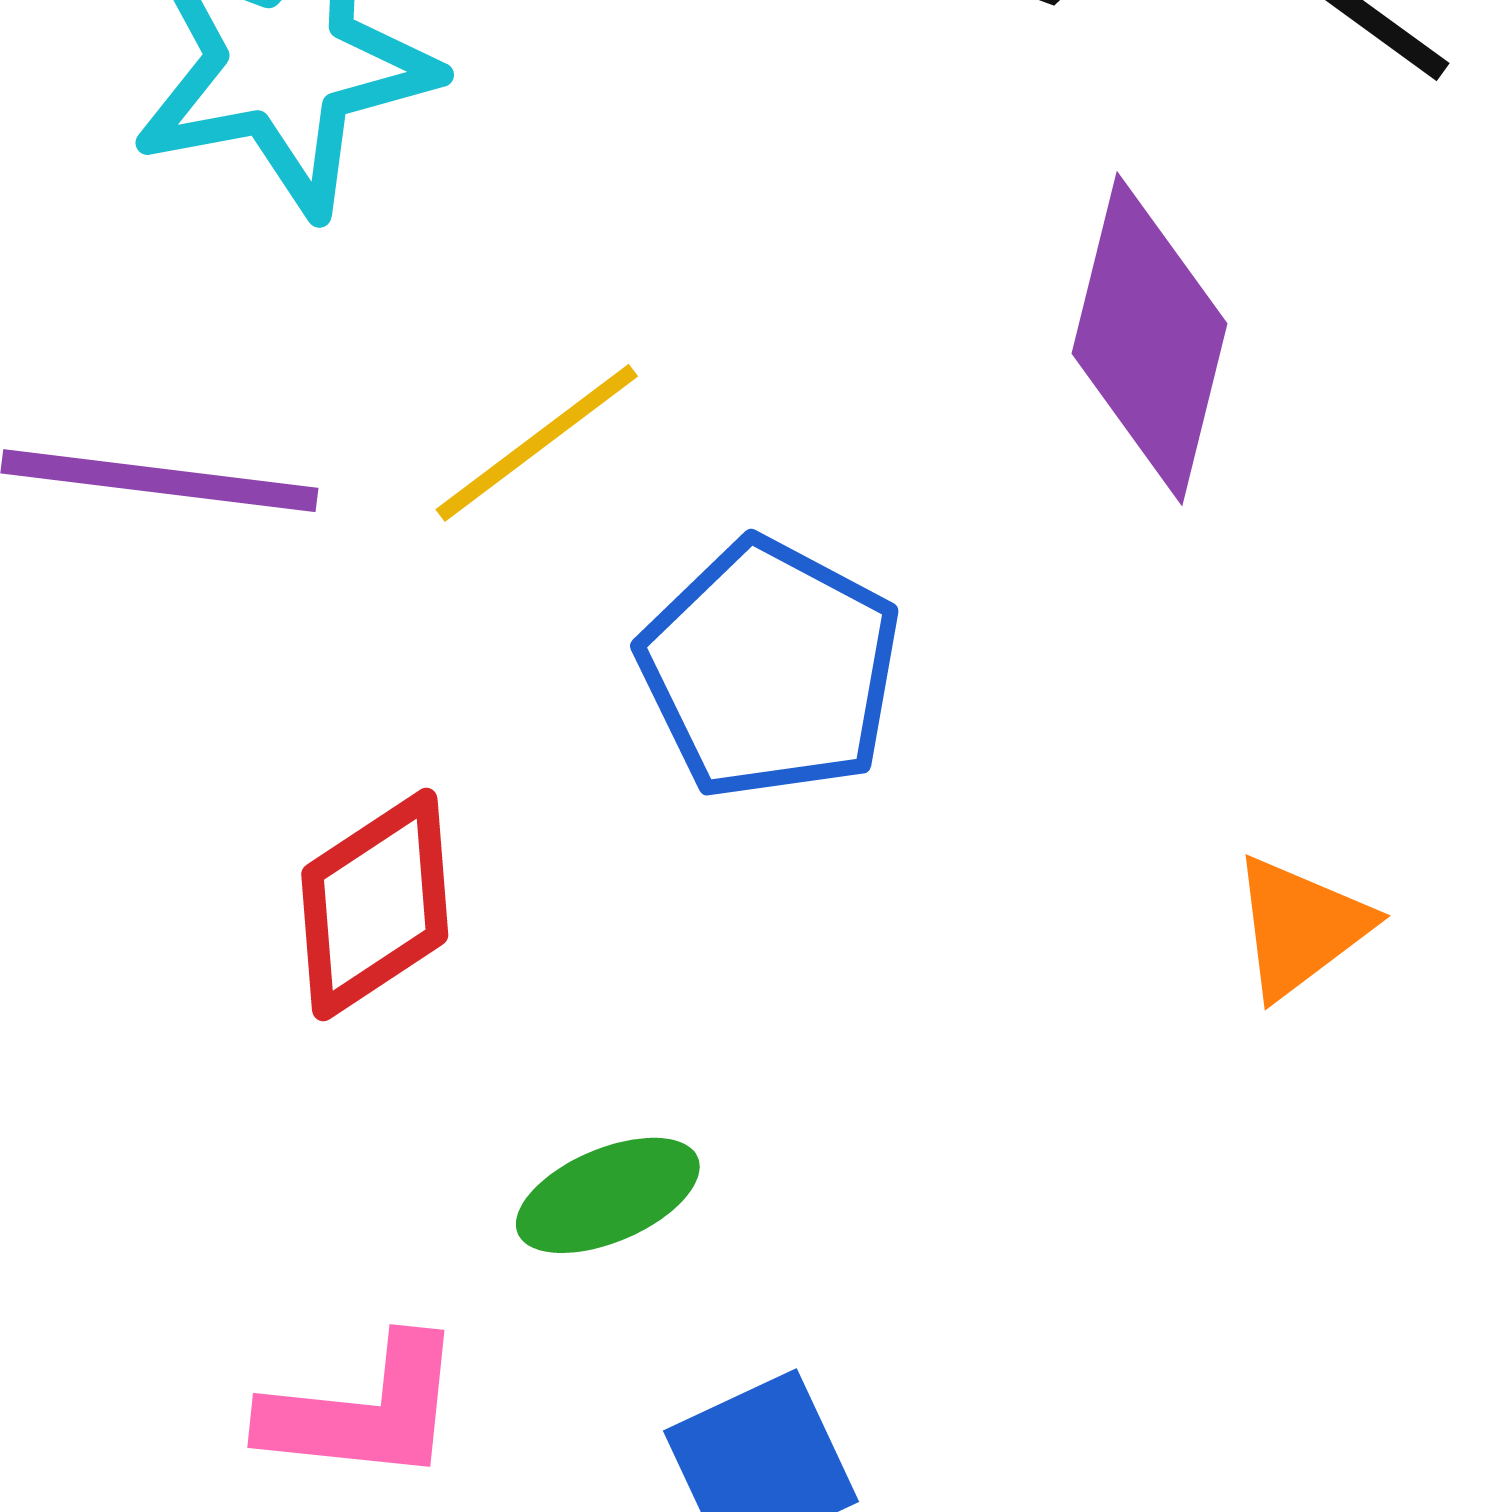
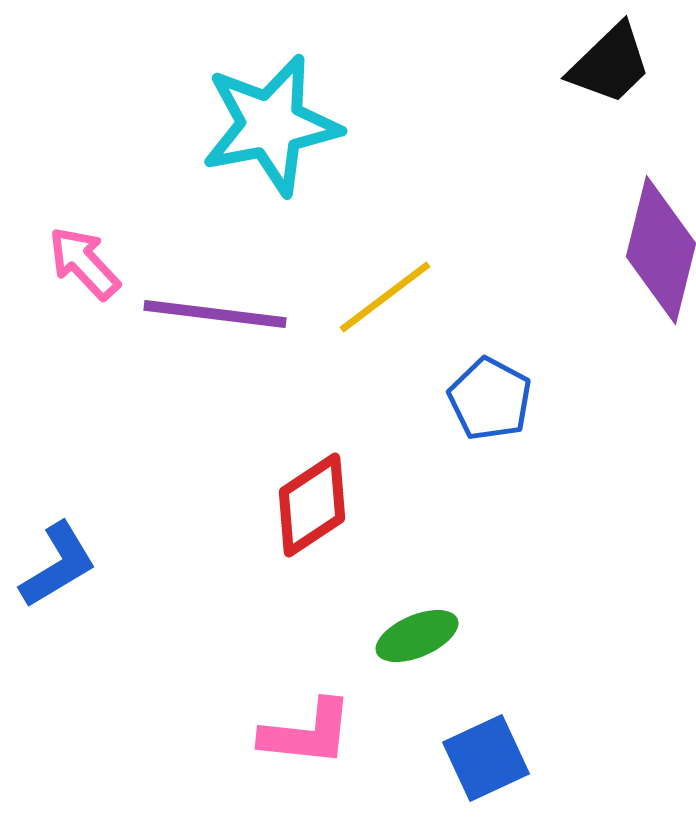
blue pentagon: (770, 669) -> (490, 399), size x0.7

